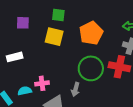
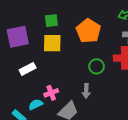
purple square: (23, 23) -> (18, 37), size x1.6
white rectangle: (15, 57) -> (28, 69), moved
green circle: (91, 68) -> (97, 66), size x0.6

